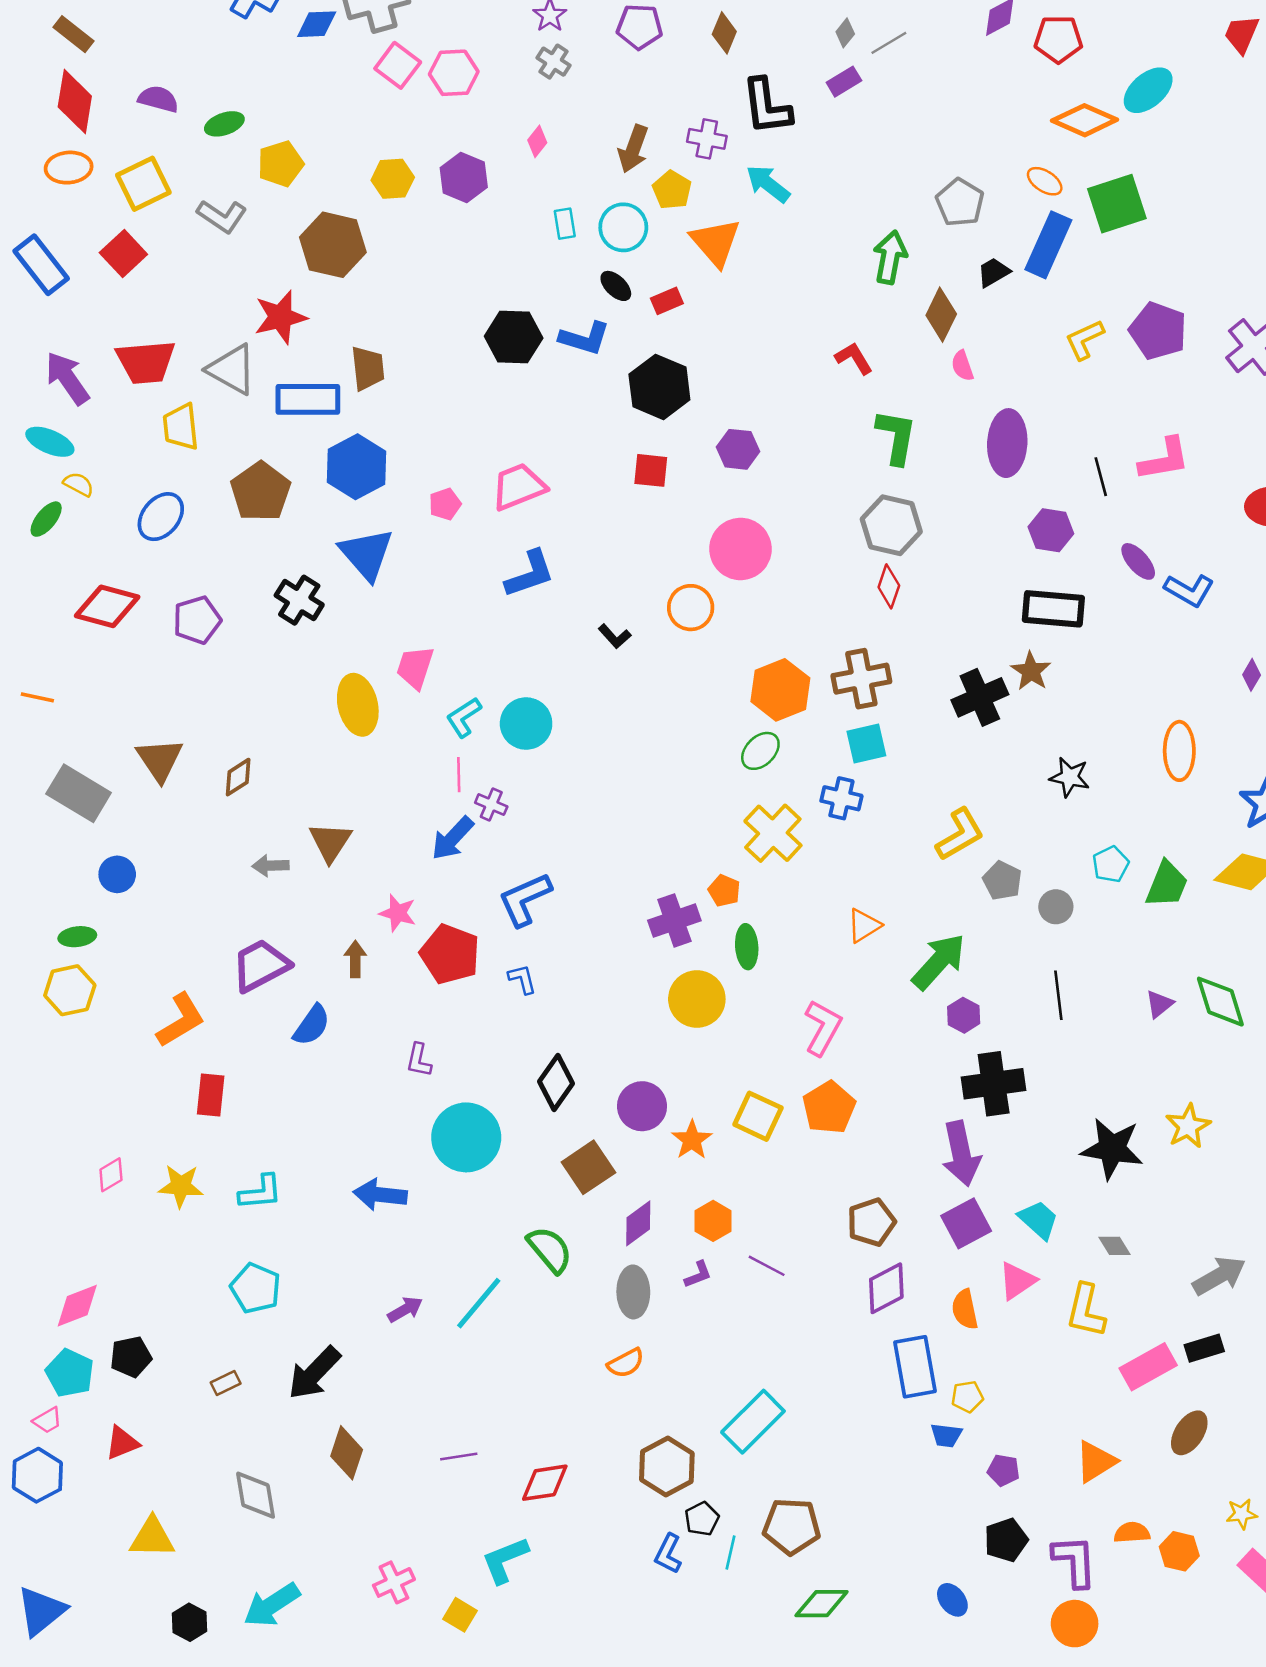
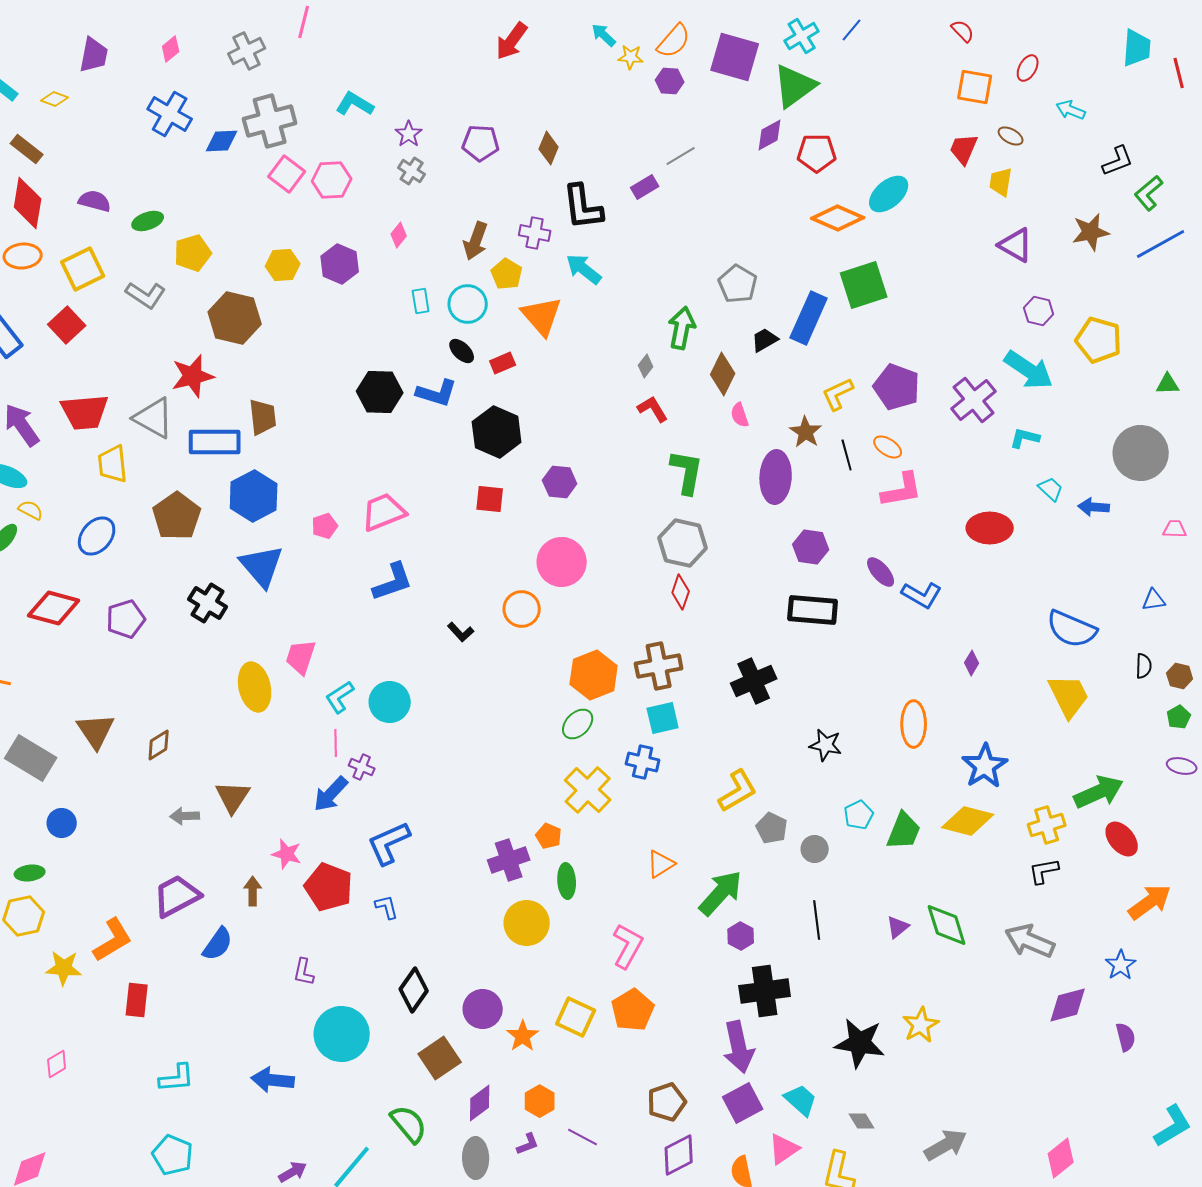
gray diamond: (845, 33) -> (646, 366), moved
orange ellipse: (1045, 181) -> (888, 447), moved
black line: (1101, 477) -> (847, 455), moved
brown star: (1031, 671) -> (806, 432), moved
yellow star: (181, 1186) -> (64, 968), moved

